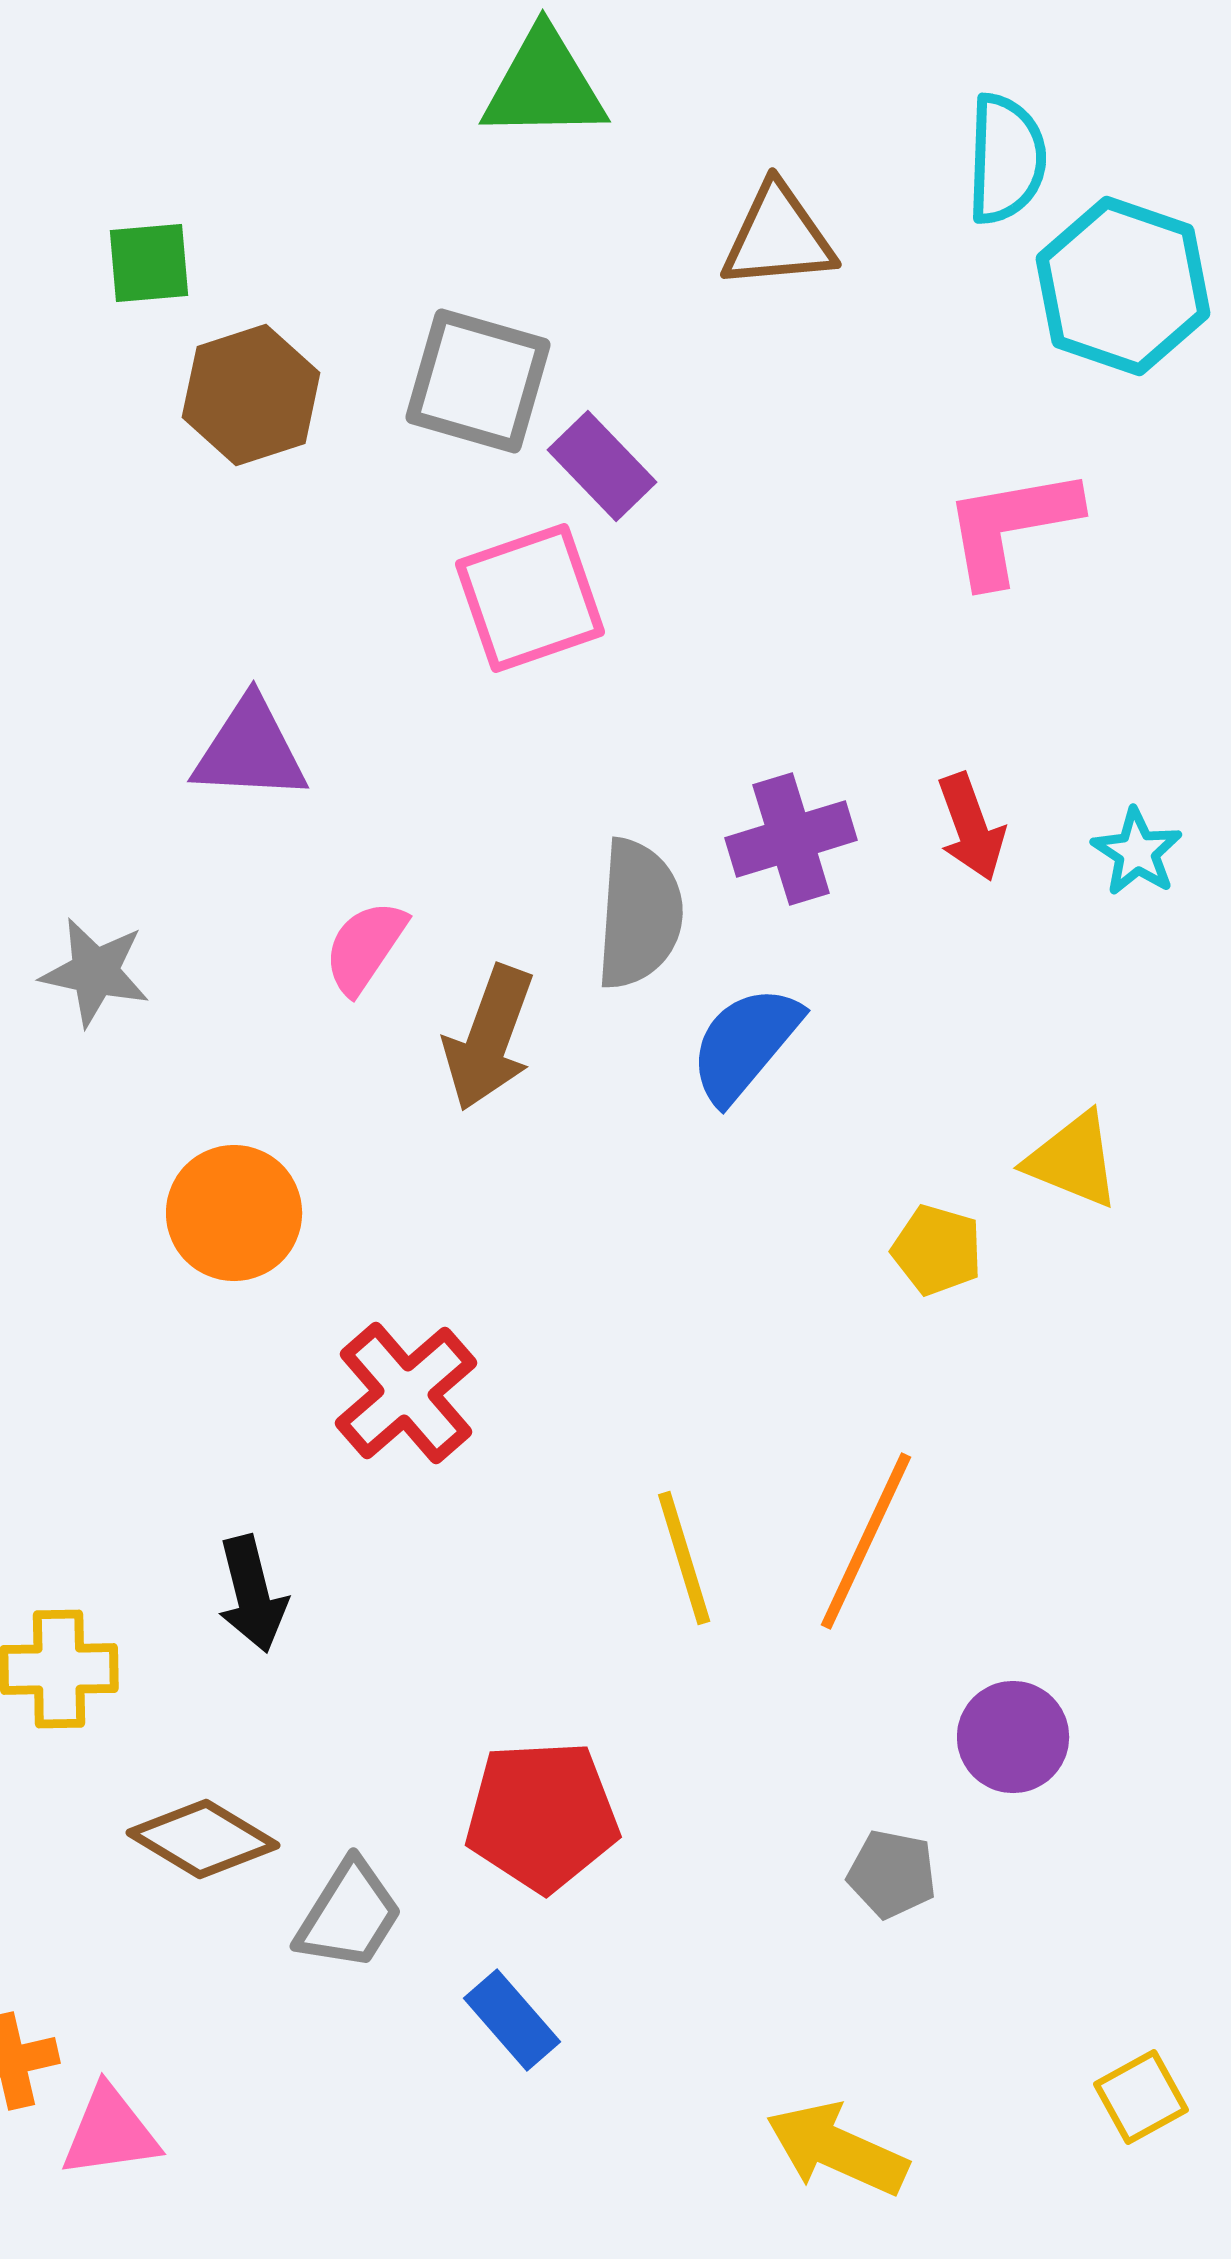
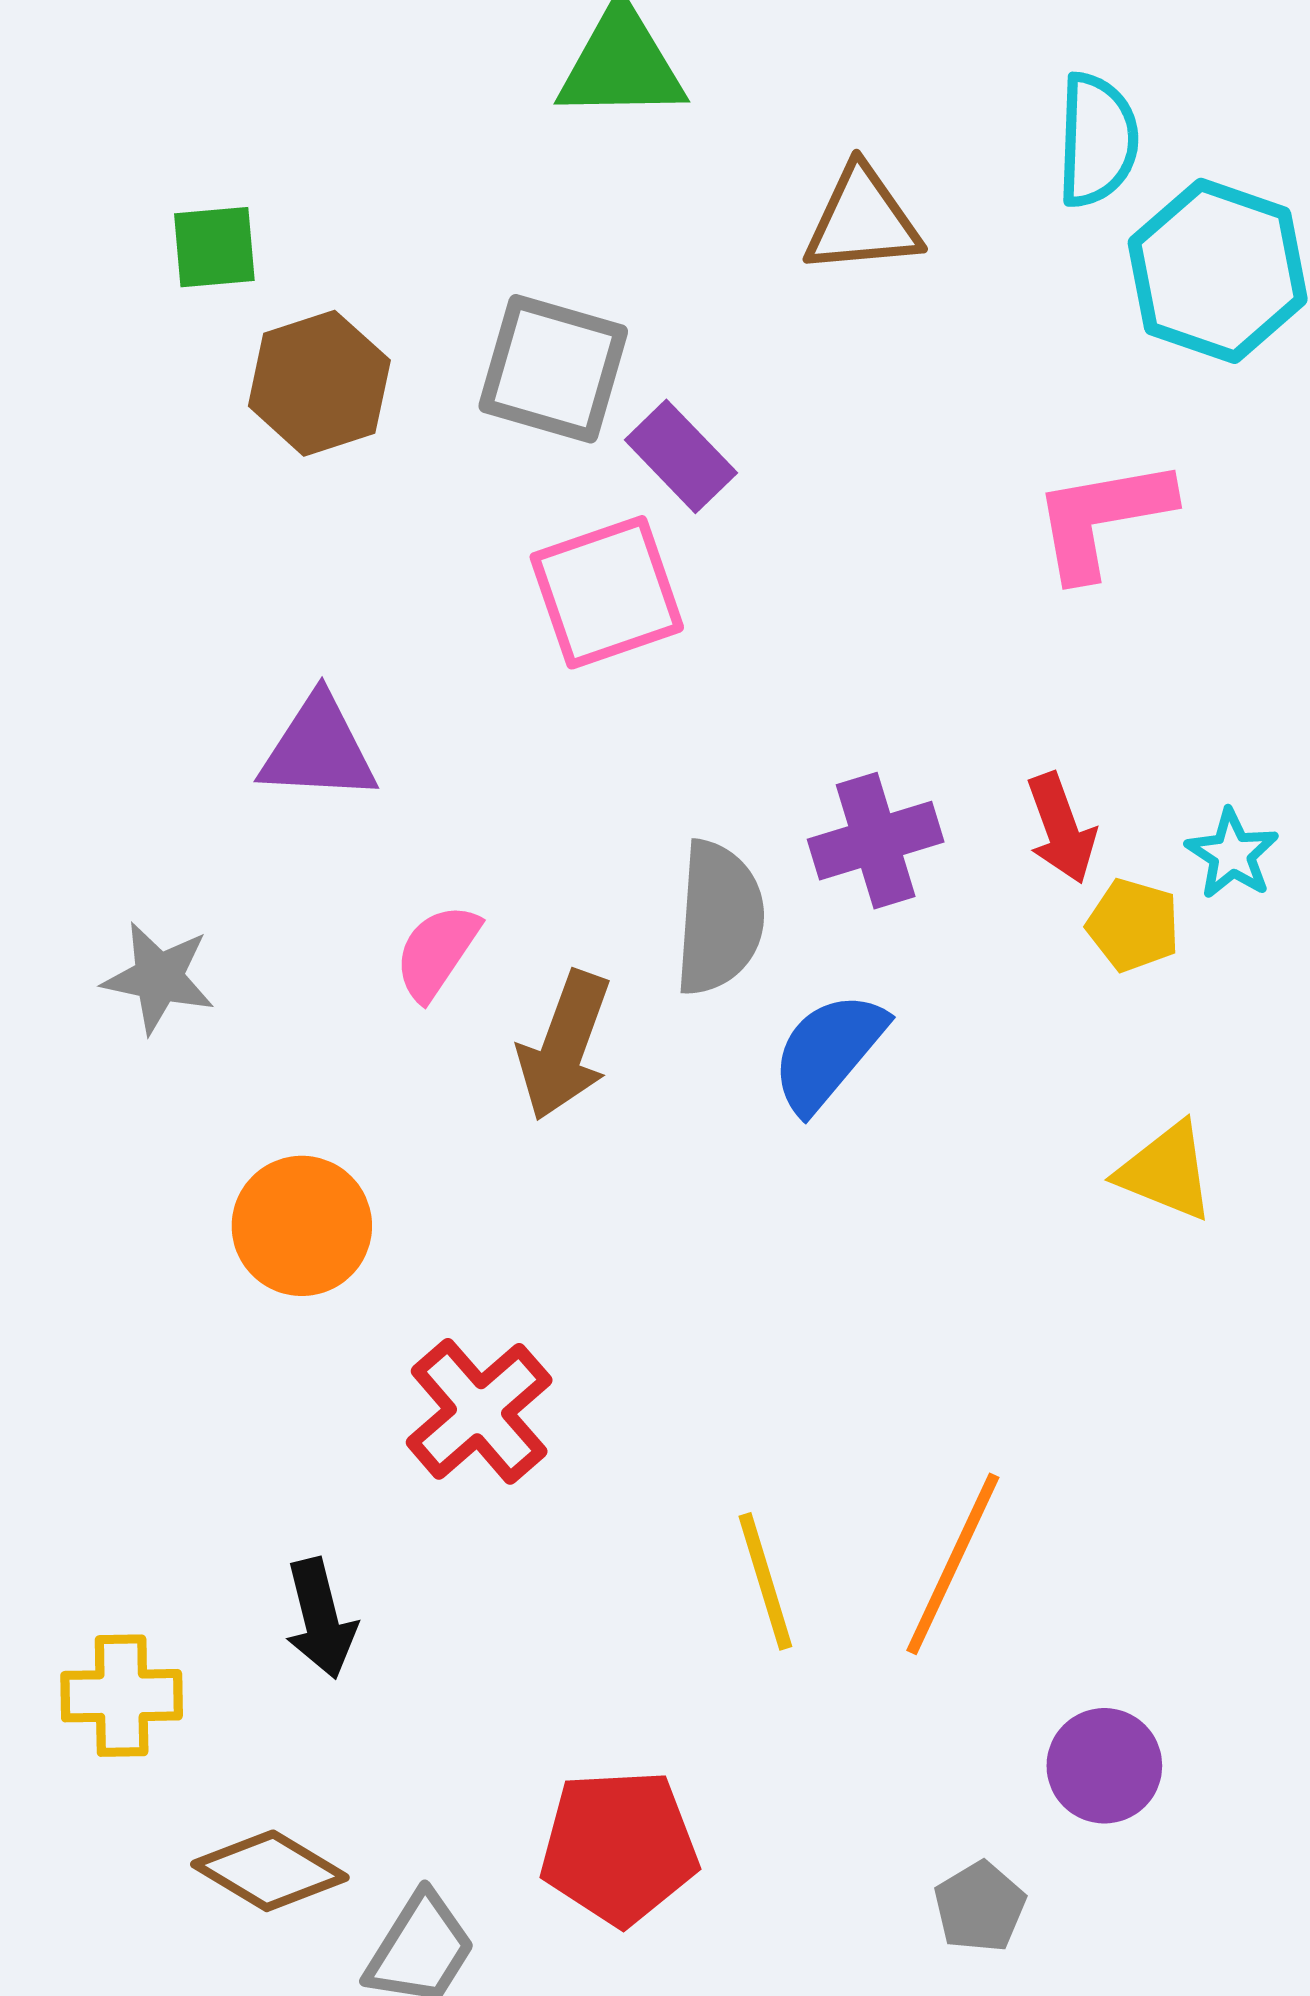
yellow pentagon: (937, 1250) -> (1133, 925), moved
gray pentagon: (892, 1874) -> (980, 1907), turned 30

